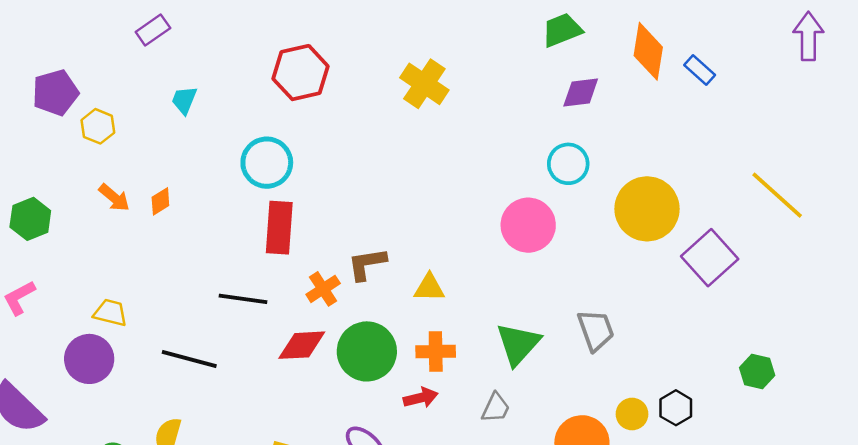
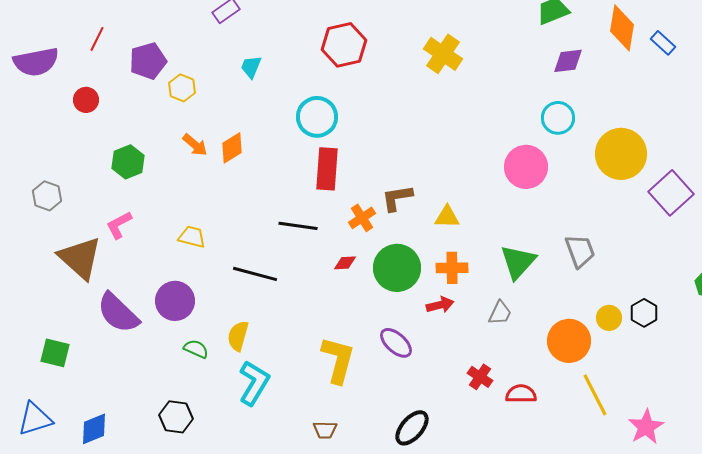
orange diamond: (160, 201) -> (232, 148), size x1.4
red diamond: (302, 345) -> (345, 263), size x0.6
purple circle: (89, 359) -> (175, 301), moved

